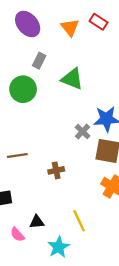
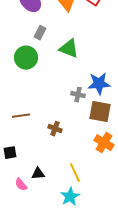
gray cross: (83, 132) -> (78, 95), turned -32
brown cross: (56, 170) -> (55, 129), turned 32
cyan star: (58, 247) -> (70, 197), moved

